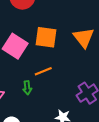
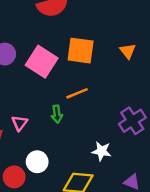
orange triangle: (84, 38) -> (128, 51), size x0.6

